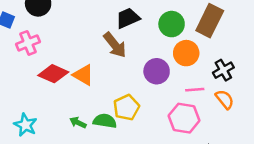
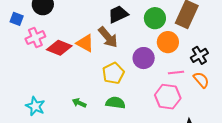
red diamond: (53, 74) -> (59, 48), moved
orange triangle: (83, 75) -> (85, 43), moved
yellow pentagon: (126, 107) -> (113, 73), moved
green semicircle: (105, 121) -> (115, 103), moved

